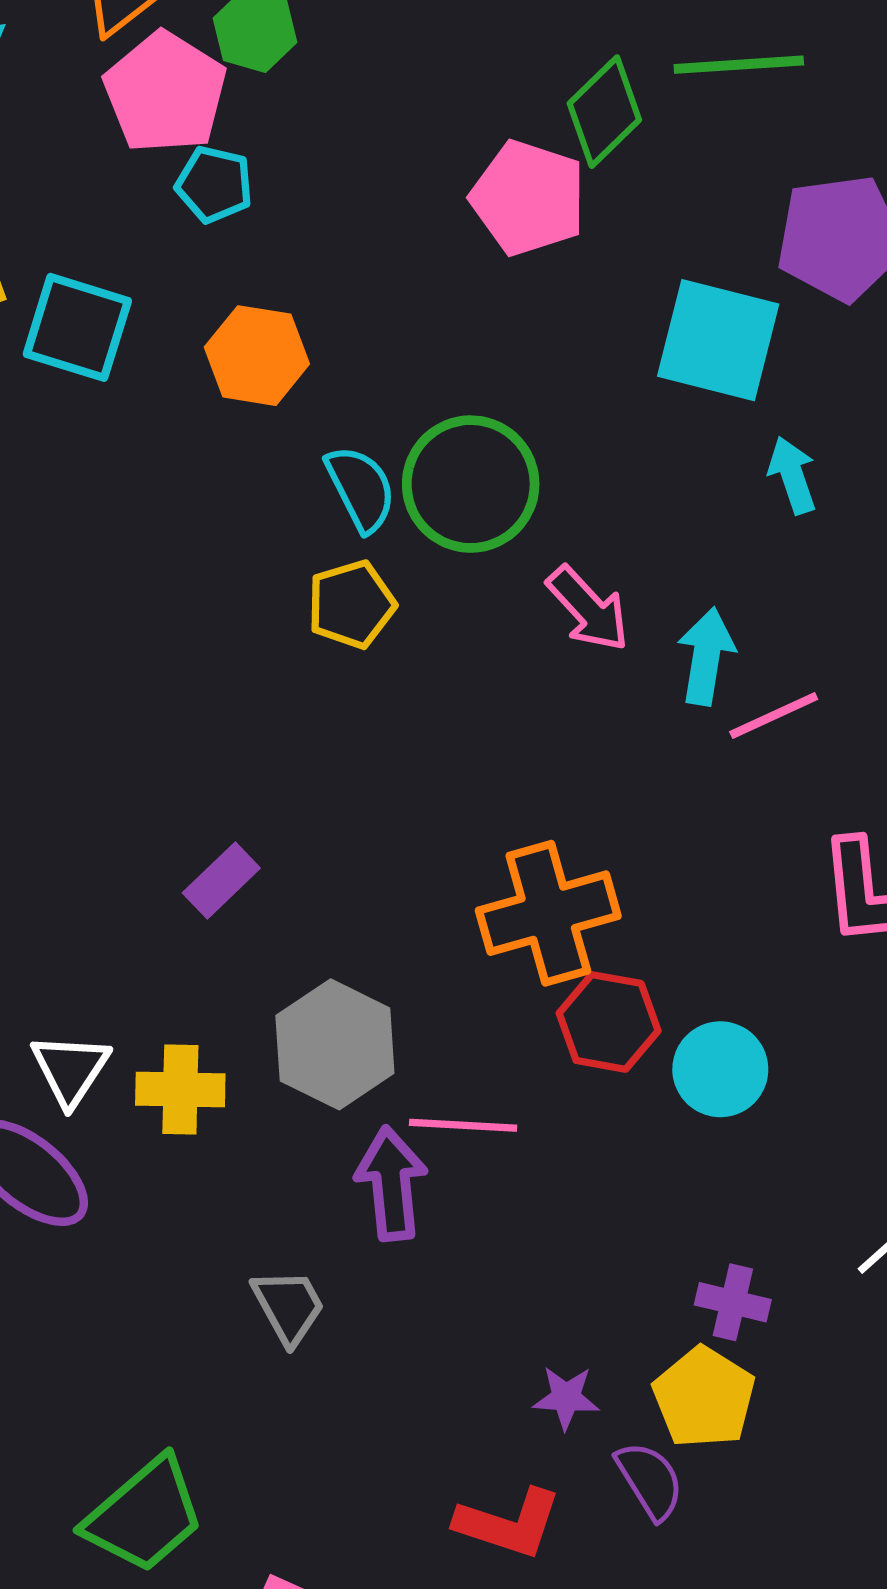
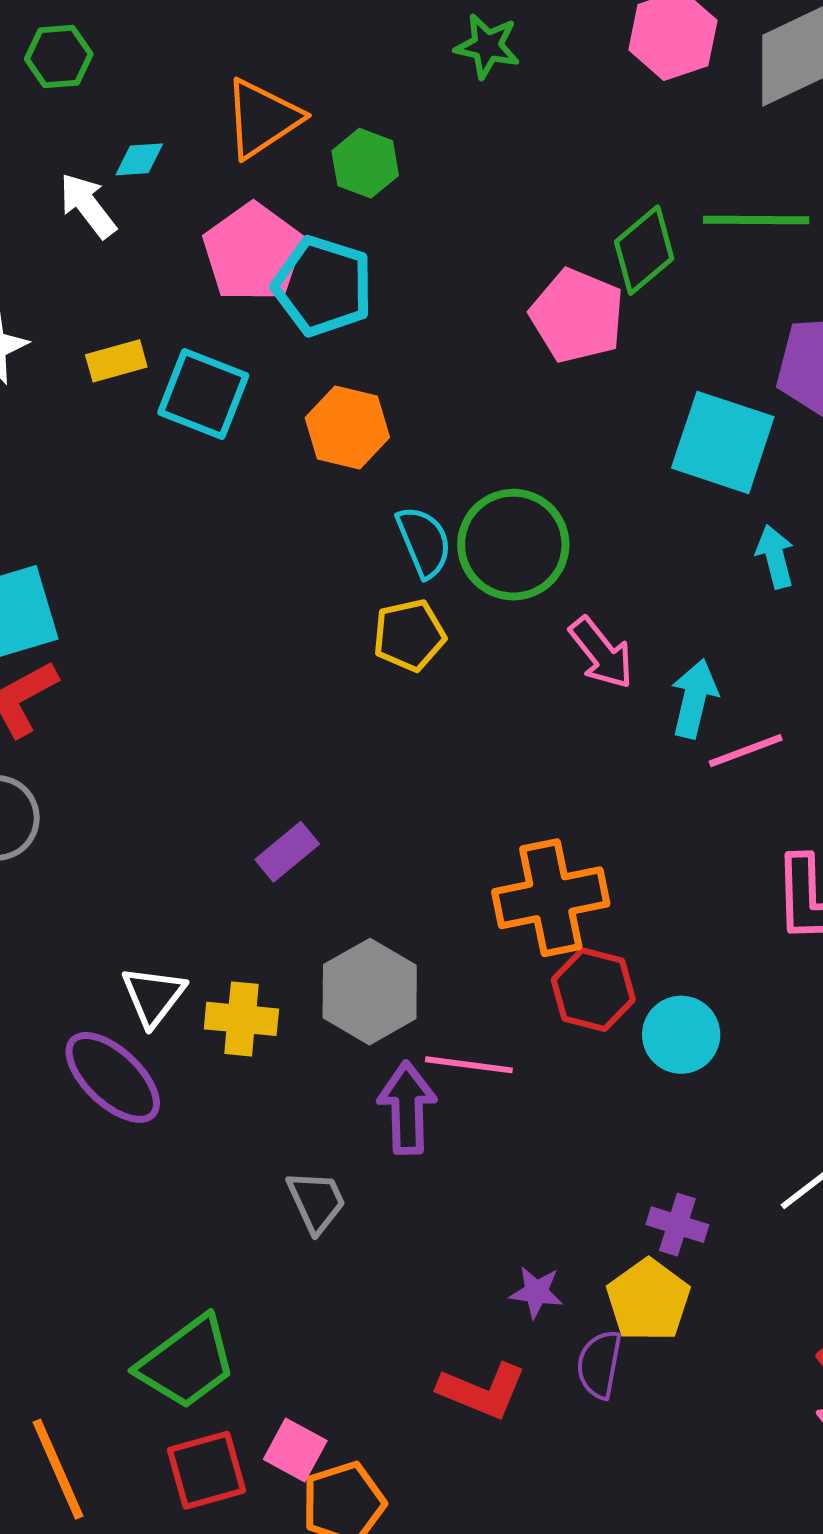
pink pentagon: (165, 93) -> (253, 253), moved
cyan pentagon: (214, 184) -> (323, 286), size x1.6
purple semicircle: (650, 1480) -> (599, 1364), turned -142

